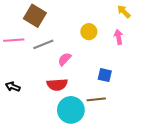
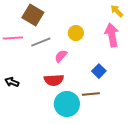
yellow circle: (89, 32) -> (76, 33), moved
pink arrow: (119, 37) -> (112, 35), size x1.6
blue square: (105, 75) -> (99, 71), turned 32

